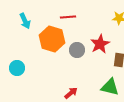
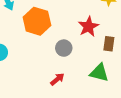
gray circle: (77, 50) -> (64, 48), moved

